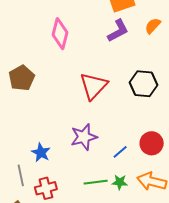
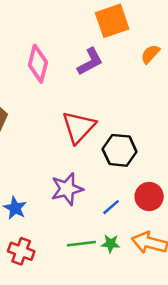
purple L-shape: (118, 31) -> (90, 62), moved
black hexagon: (144, 84) -> (120, 150), moved
red cross: (46, 188) -> (21, 251), turned 35

